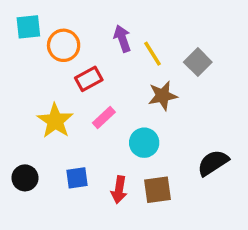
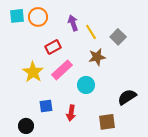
orange circle: (64, 45) -> (38, 17), moved
pink rectangle: (104, 117) -> (62, 70), size x1.5
black circle: (25, 178) -> (26, 126), moved
brown square: (158, 190) -> (107, 122), moved

